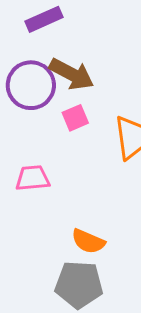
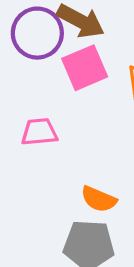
pink square: (75, 118) -> (85, 68), size x1.6

